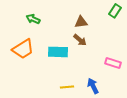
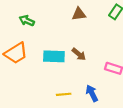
brown triangle: (81, 22) -> (79, 14), moved
brown arrow: (80, 40) -> (79, 54), moved

